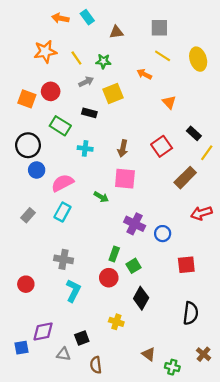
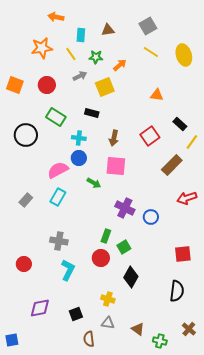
cyan rectangle: (87, 17) -> (81, 35), moved, turned 40
gray square: (159, 28) -> (148, 26), turned -30
orange arrow: (144, 74) -> (120, 65), moved, turned 112
orange square: (27, 99) -> (15, 85), moved
orange triangle: (169, 102) -> (157, 95), turned -40
black rectangle: (89, 113) -> (92, 113), moved
blue circle: (37, 170) -> (79, 158), moved
red square: (186, 265) -> (183, 254), moved
blue square: (22, 348) -> (12, 340), moved
gray triangle: (64, 354) -> (108, 323), moved

